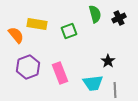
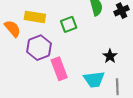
purple hexagon: (28, 67) -> (39, 48), moved

